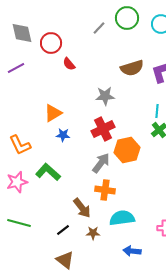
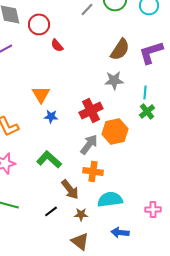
brown semicircle: (132, 68) -> (120, 49), turned -40
gray star: (105, 96) -> (114, 80), moved
orange triangle: (53, 113) -> (41, 94), turned -30
green L-shape: (48, 172) -> (49, 159), moved
brown triangle: (65, 260) -> (80, 241), moved

